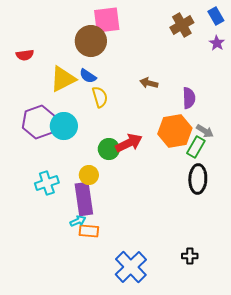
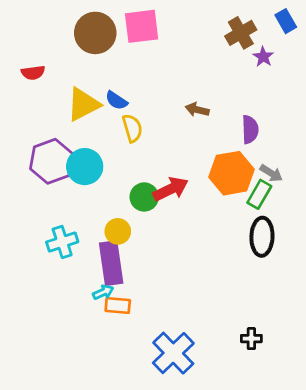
brown circle: (91, 41) -> (95, 33), moved
purple star: (217, 43) -> (263, 57), moved

